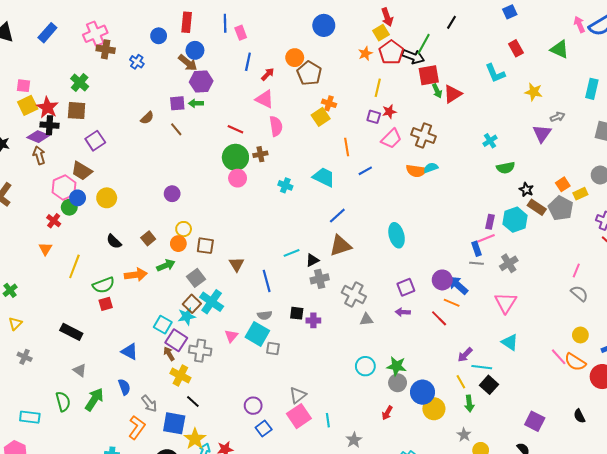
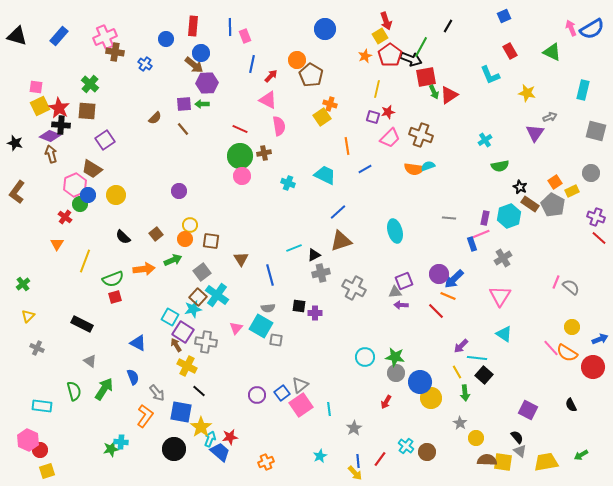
gray line: (477, 263) -> (449, 218), moved
pink line: (576, 271) -> (556, 282), moved
blue arrow: (458, 285) -> (454, 279), turned -85
gray triangle: (366, 319) -> (395, 292), moved
blue square: (264, 428) -> (282, 393), moved

